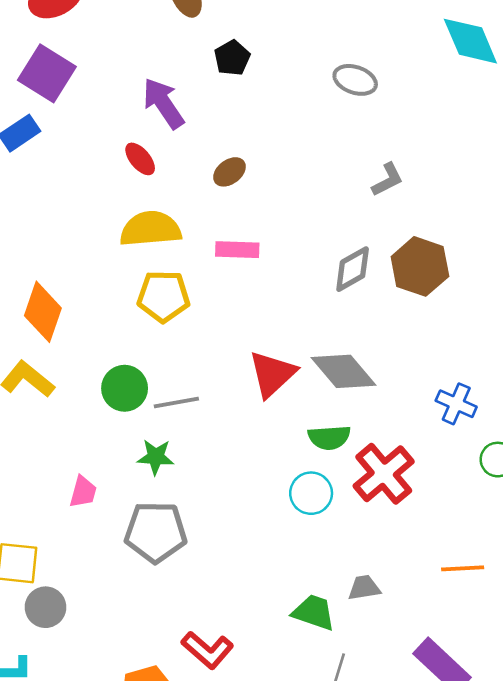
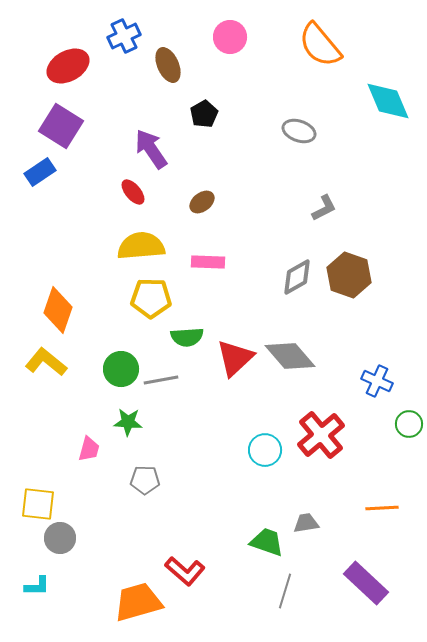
green semicircle: (329, 437) -> (187, 337), moved
green star: (156, 457) -> (128, 422), moved
gray pentagon: (156, 532) -> (145, 480), size x0.6

